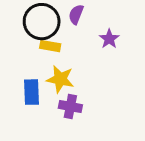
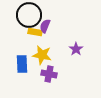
purple semicircle: (76, 14) -> (45, 26), moved
purple star: (109, 39) -> (76, 49), moved

